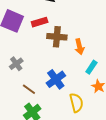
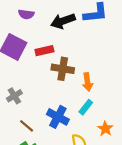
cyan rectangle: (91, 67) -> (86, 107), moved
blue cross: (56, 79) -> (58, 117), turned -30

